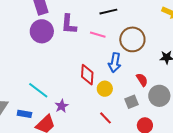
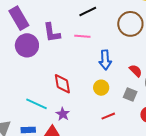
brown circle: (132, 39) -> (130, 24), moved
red diamond: (87, 75) -> (62, 84), moved
gray square: (131, 102) -> (130, 94), turned -32
red line: (106, 118) -> (108, 116), turned -56

